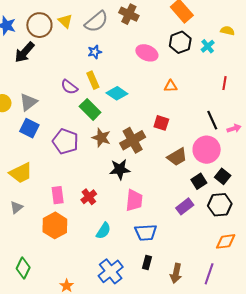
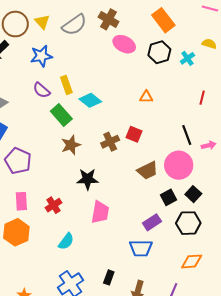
blue star: (95, 52) -> (41, 56), moved, size x1.5
pink ellipse: (147, 53) -> (124, 44), moved
brown star: (101, 138) -> (71, 145), turned 30
brown cross: (133, 140) -> (110, 142), moved, size x0.7
purple pentagon: (65, 141) -> (18, 161), moved
blue trapezoid: (146, 233) -> (141, 248), moved

